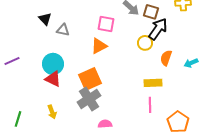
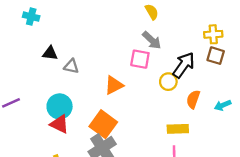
brown square: (151, 12) -> (216, 56), moved
black triangle: (45, 19) -> (50, 53), turned -40
pink square: (106, 24) -> (140, 59), moved
orange square: (90, 79) -> (103, 124), turned -30

